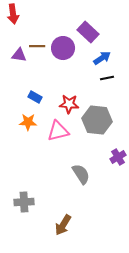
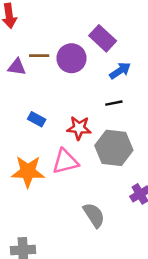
black line: (107, 78) -> (114, 103), moved
orange star: (28, 122) -> (28, 172), moved, size x1.5

